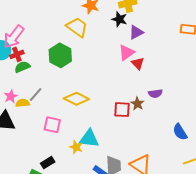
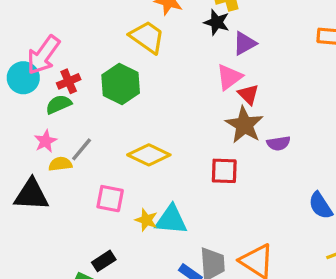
red cross: (17, 54) -> (69, 81), moved
pink star: (11, 96) -> (45, 141), moved
brown star: (137, 104) -> (244, 125), moved, size x1.6
yellow star: (76, 147) -> (146, 220), moved

